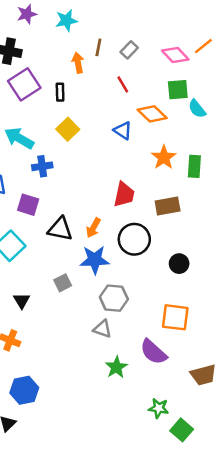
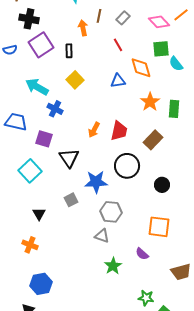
orange diamond: (152, 114) -> (141, 68), turned 30
blue triangle: (123, 131) -> (118, 81), turned -42
blue cross: (42, 166) -> (55, 109), turned 35
brown rectangle: (168, 206) -> (153, 140), turned -36
orange arrow: (93, 228) -> (94, 130), moved
black triangle: (60, 229) -> (69, 158), turned 45
purple semicircle: (153, 352) -> (142, 254), size x0.6

